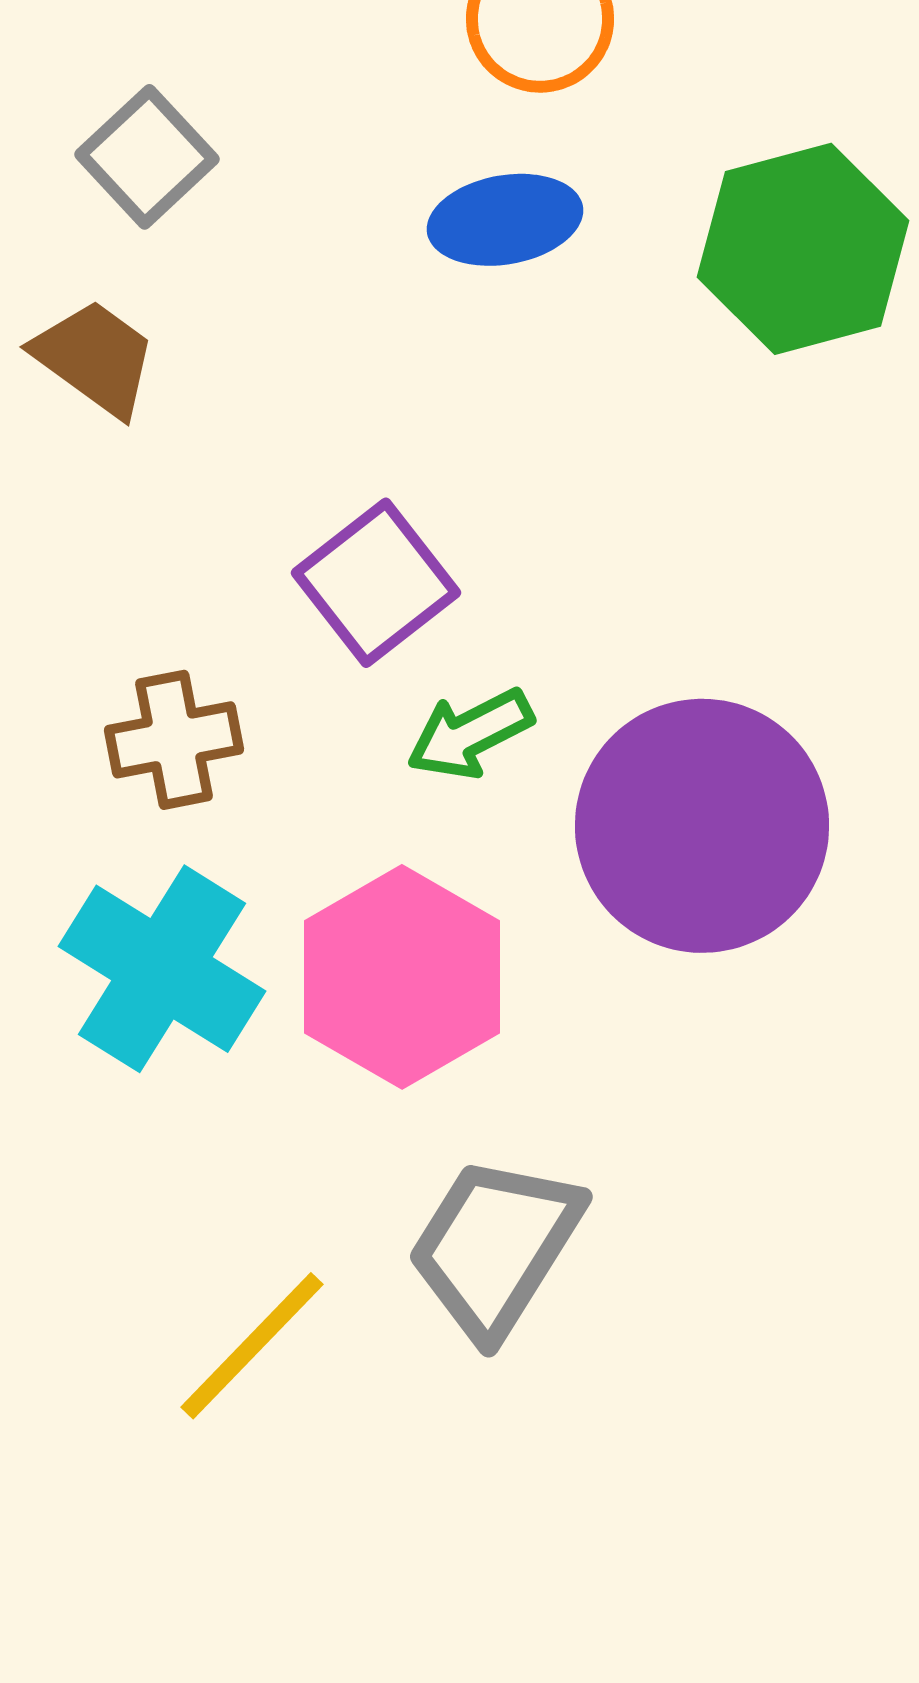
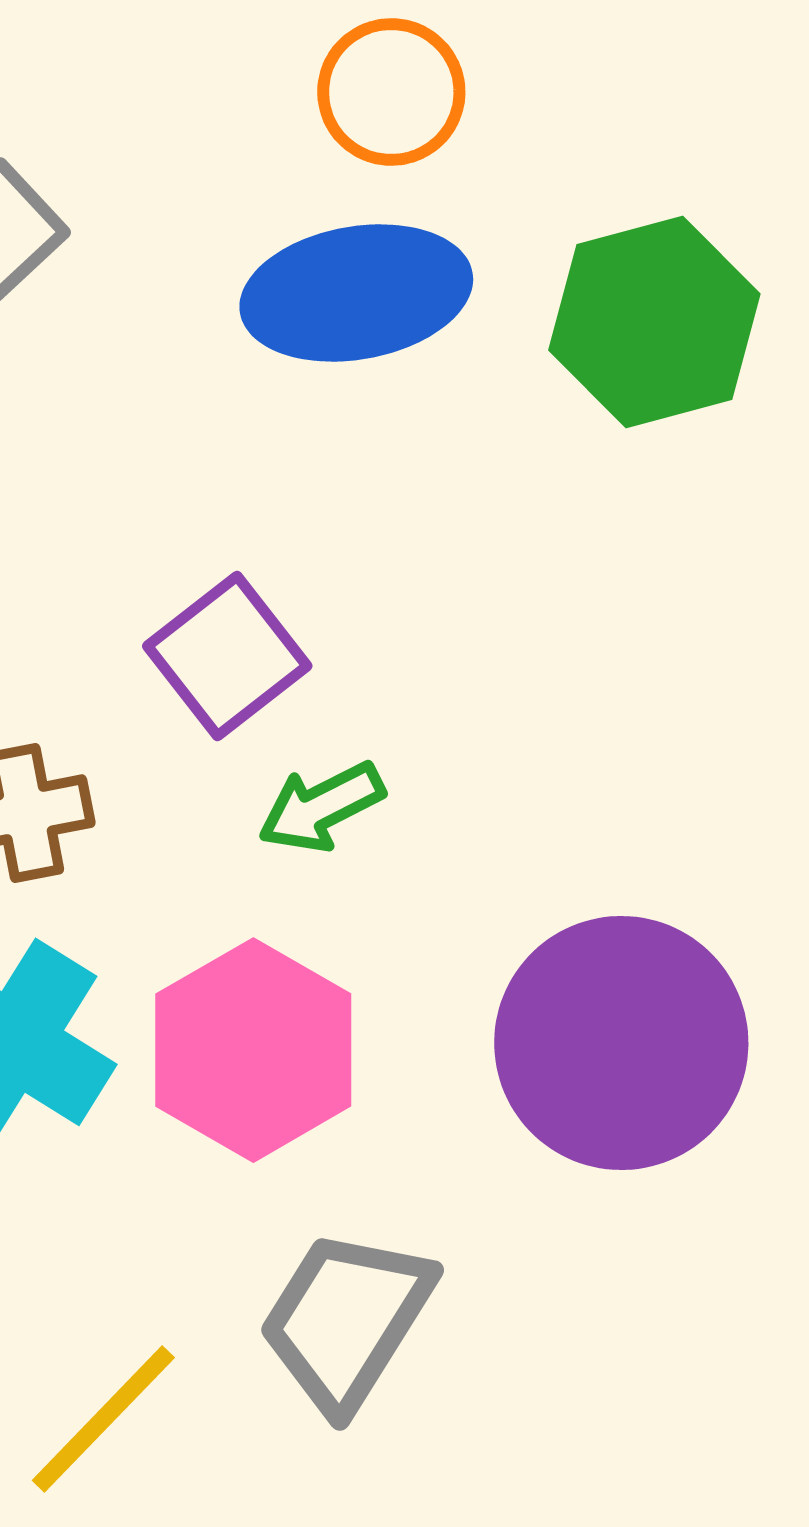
blue ellipse: (505, 220) -> (356, 293), size x1.5
purple circle: (702, 826) -> (621, 1043), moved

